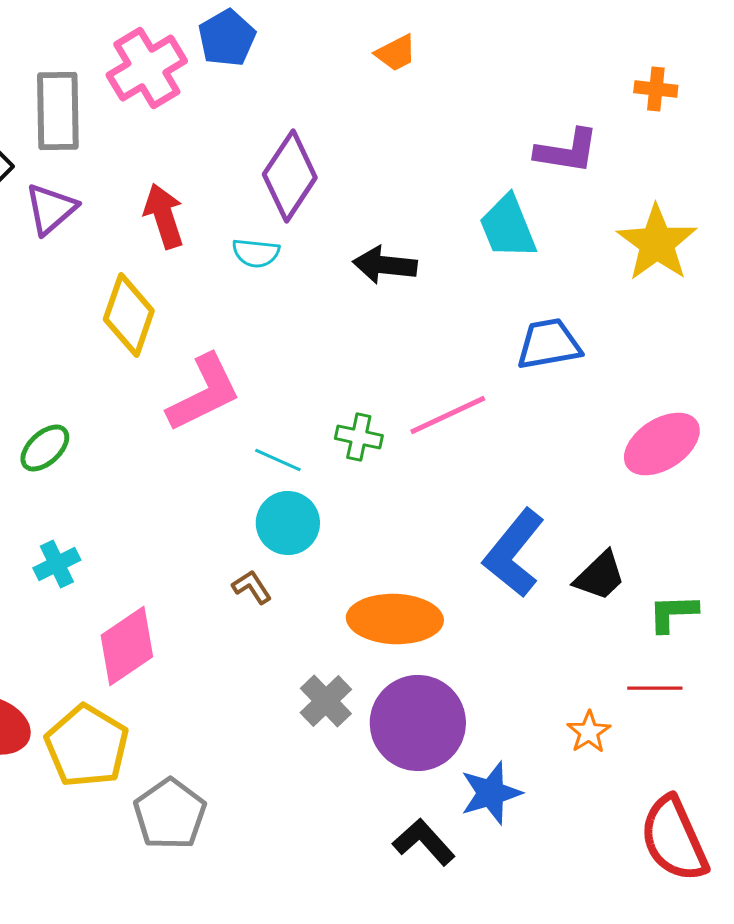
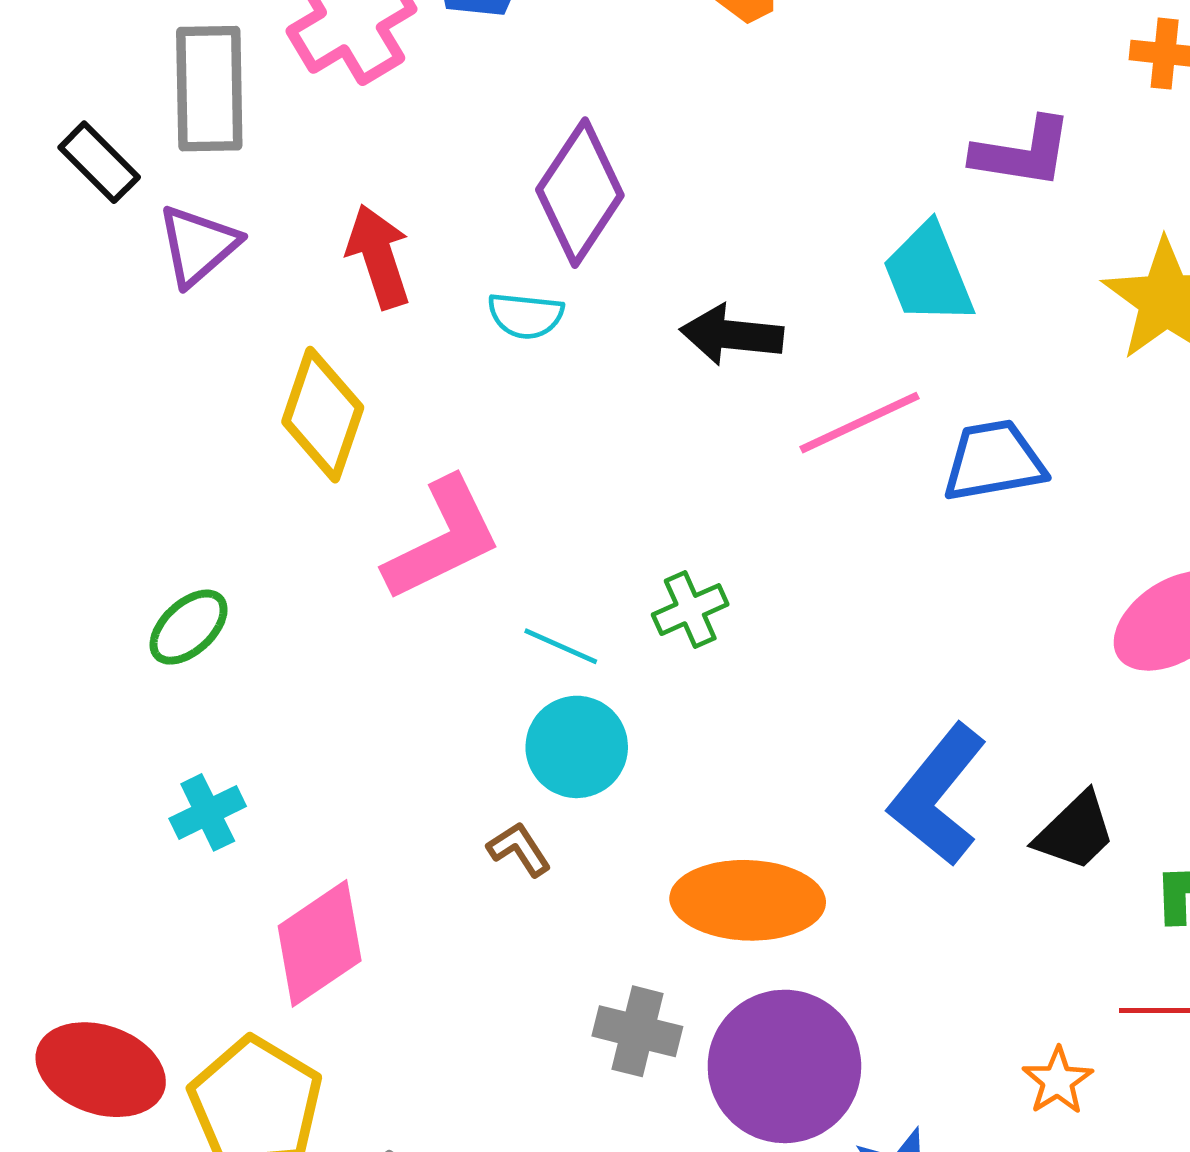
pink line: (448, 415) -> (860, 423), moved
green cross: (359, 437) -> (690, 610), turned -36
gray cross: (326, 701) -> (637, 1031), turned -32

